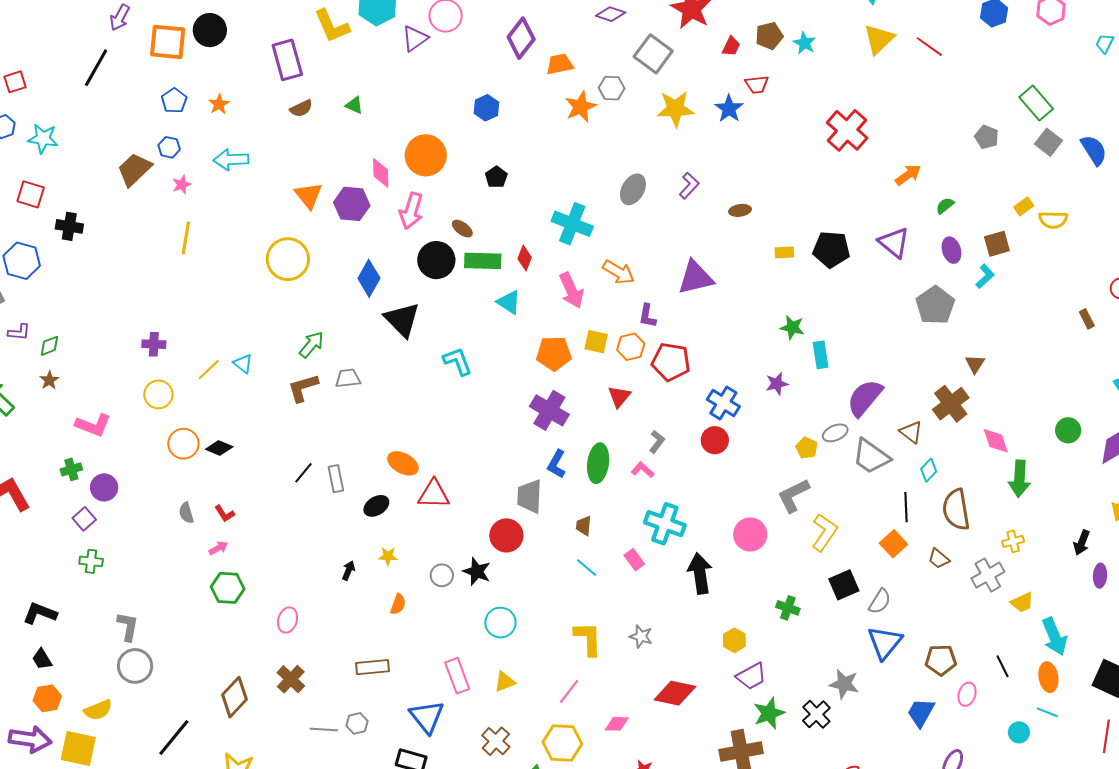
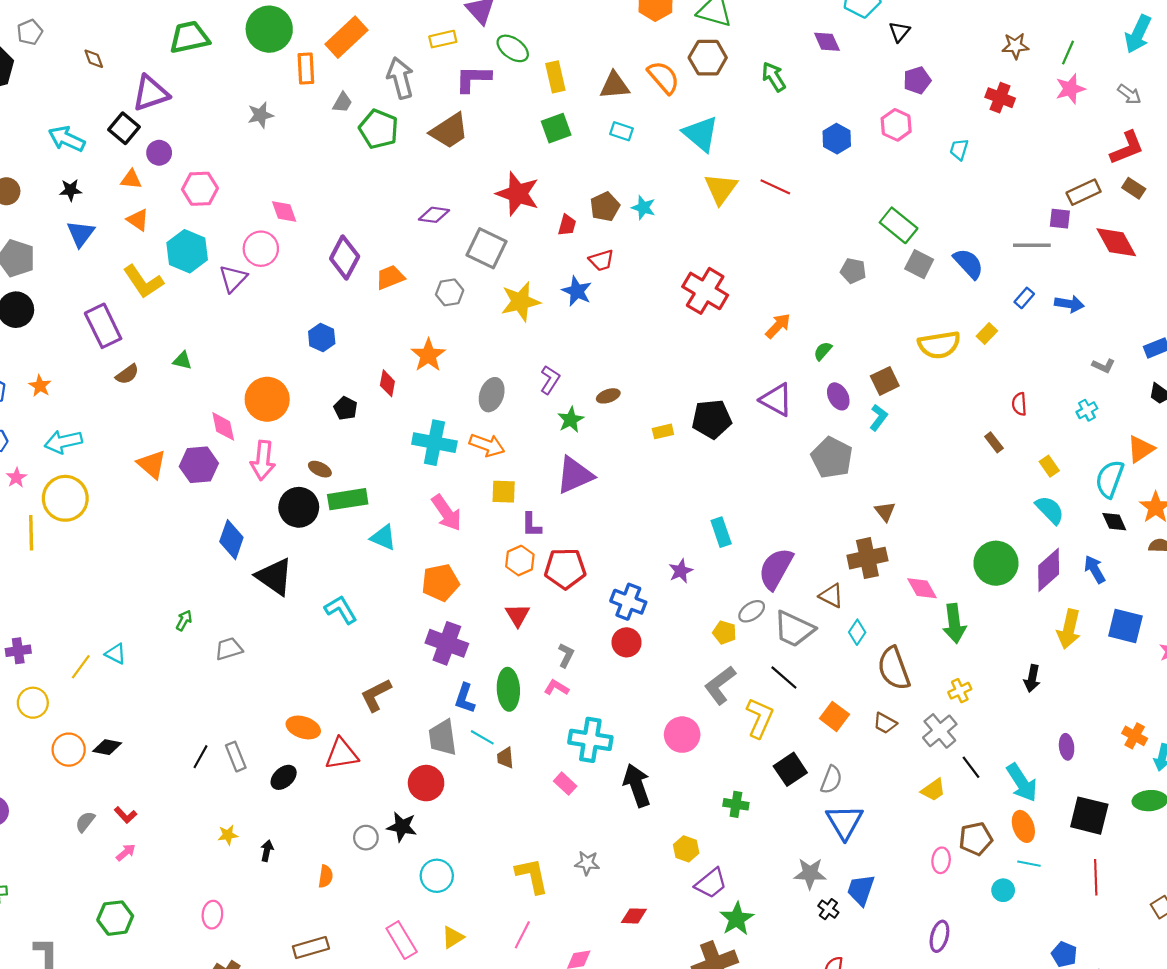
orange star: (581, 107) -> (428, 355), moved
yellow rectangle: (1024, 206) -> (987, 333), moved
yellow semicircle: (1053, 220) -> (939, 345), size x1.4
red diamond: (525, 258) -> (387, 383), moved
yellow circle: (288, 259) -> (65, 498), moved
orange arrow: (619, 272) -> (487, 445), moved
green star: (792, 327) -> (571, 420), moved, turned -30
yellow square: (596, 342) -> (504, 492), moved
green arrow: (311, 345) -> (184, 620), size x0.7
brown L-shape: (303, 388) -> (376, 695), moved
brown cross: (951, 404) -> (867, 558), turned 36
green circle: (1068, 430) -> (996, 563), size x1.6
black line: (906, 507) -> (784, 678), moved, turned -36
gray semicircle: (186, 513) -> (85, 822), turned 65
yellow star: (388, 556) -> (228, 835), moved
cyan line: (587, 568) -> (482, 737), moved
purple ellipse: (1100, 576) -> (1067, 747), moved
green hexagon: (228, 588) -> (115, 918), moved
yellow trapezoid: (1022, 602) -> (933, 790), moved
brown pentagon: (941, 660) -> (976, 839), moved
black line: (1003, 666) -> (971, 767), moved
red diamond: (675, 693) -> (634, 916), size x0.6
blue trapezoid: (921, 713) -> (861, 890), moved
black cross: (816, 714) -> (828, 909), moved, size x0.7

